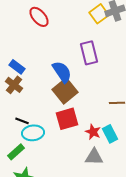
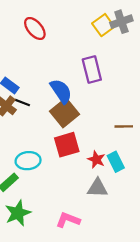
black line: (22, 121) -> (22, 103), moved

